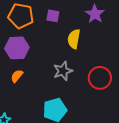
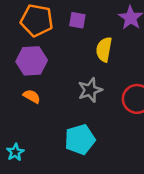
orange semicircle: (17, 76) -> (32, 96), turned 80

